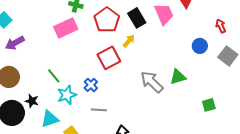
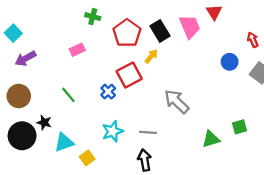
pink rectangle: (66, 28) -> (77, 50), moved, size x0.6
green triangle: (178, 77) -> (211, 139), moved
blue cross: (91, 85) -> (108, 92), moved
cyan star: (67, 95) -> (113, 131), moved
gray line: (99, 110) -> (148, 132), moved

